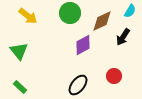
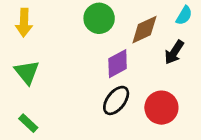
yellow arrow: (28, 16) -> (24, 23), moved, turned 54
red circle: (114, 76) -> (161, 108), size x1.5
black ellipse: (78, 85) -> (116, 100), moved

